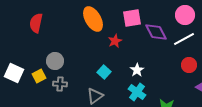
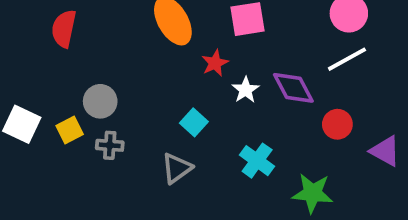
purple diamond: (156, 32) -> (293, 88), moved
red circle: (189, 65) -> (337, 124), moved
white star: (137, 70) -> (246, 90), moved

